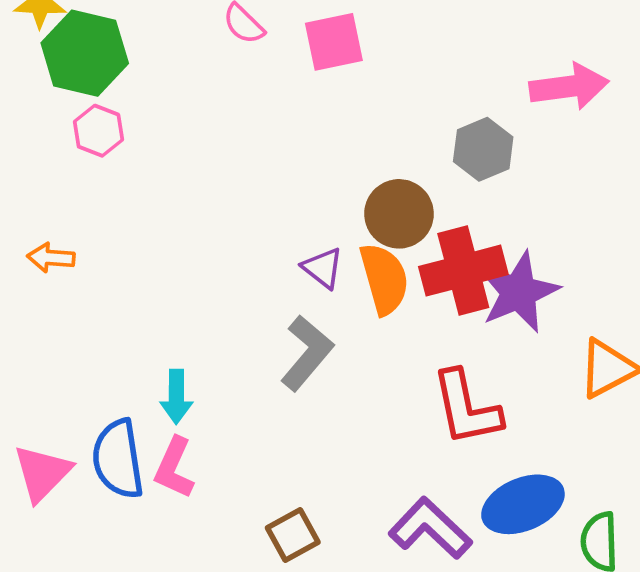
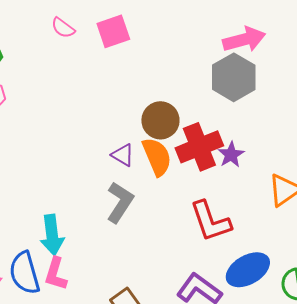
gray hexagon: (483, 149) -> (234, 77), moved, size x1.4
purple star: (519, 292) -> (231, 155), size x0.6
cyan arrow: (176, 397) -> (52, 235), size x1.4

